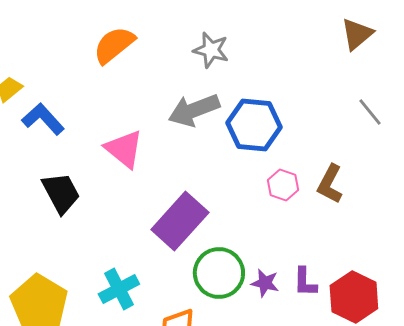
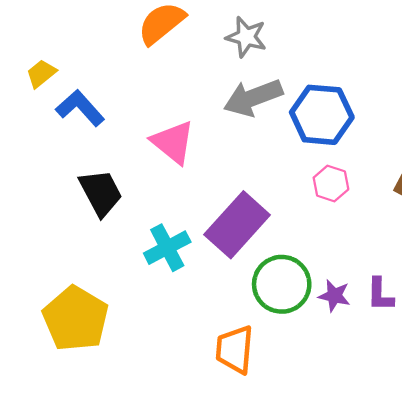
gray star: (211, 50) -> (246, 37), moved
pink hexagon: (283, 185) -> (331, 184), moved
cyan cross: (119, 289) -> (167, 248), moved

